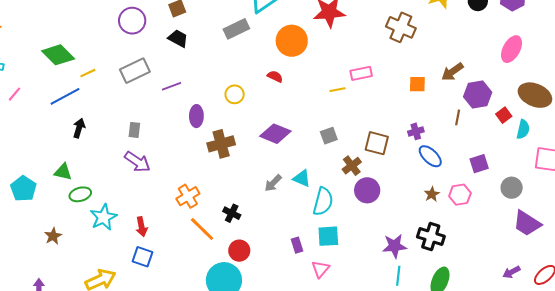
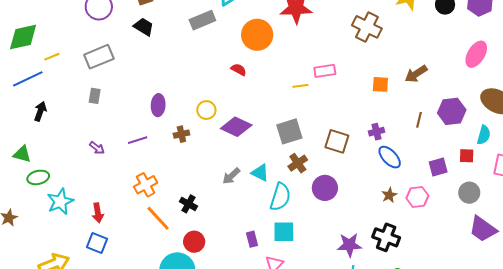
green diamond: (58, 55) -> (23, 37), turned -60
purple line: (171, 86) -> (138, 140), moved
yellow circle: (235, 94) -> (206, 110), moved
purple hexagon: (478, 94) -> (452, 111), moved
red square: (504, 115) -> (467, 156), moved, turned 35
gray rectangle: (134, 130) -> (95, 96), moved
gray square: (329, 136) -> (289, 131), size x1.5
brown cross: (221, 144) -> (181, 134), size x0.6
purple arrow: (137, 162) -> (97, 148), size x0.6
brown cross: (352, 166) -> (298, 163), moved

